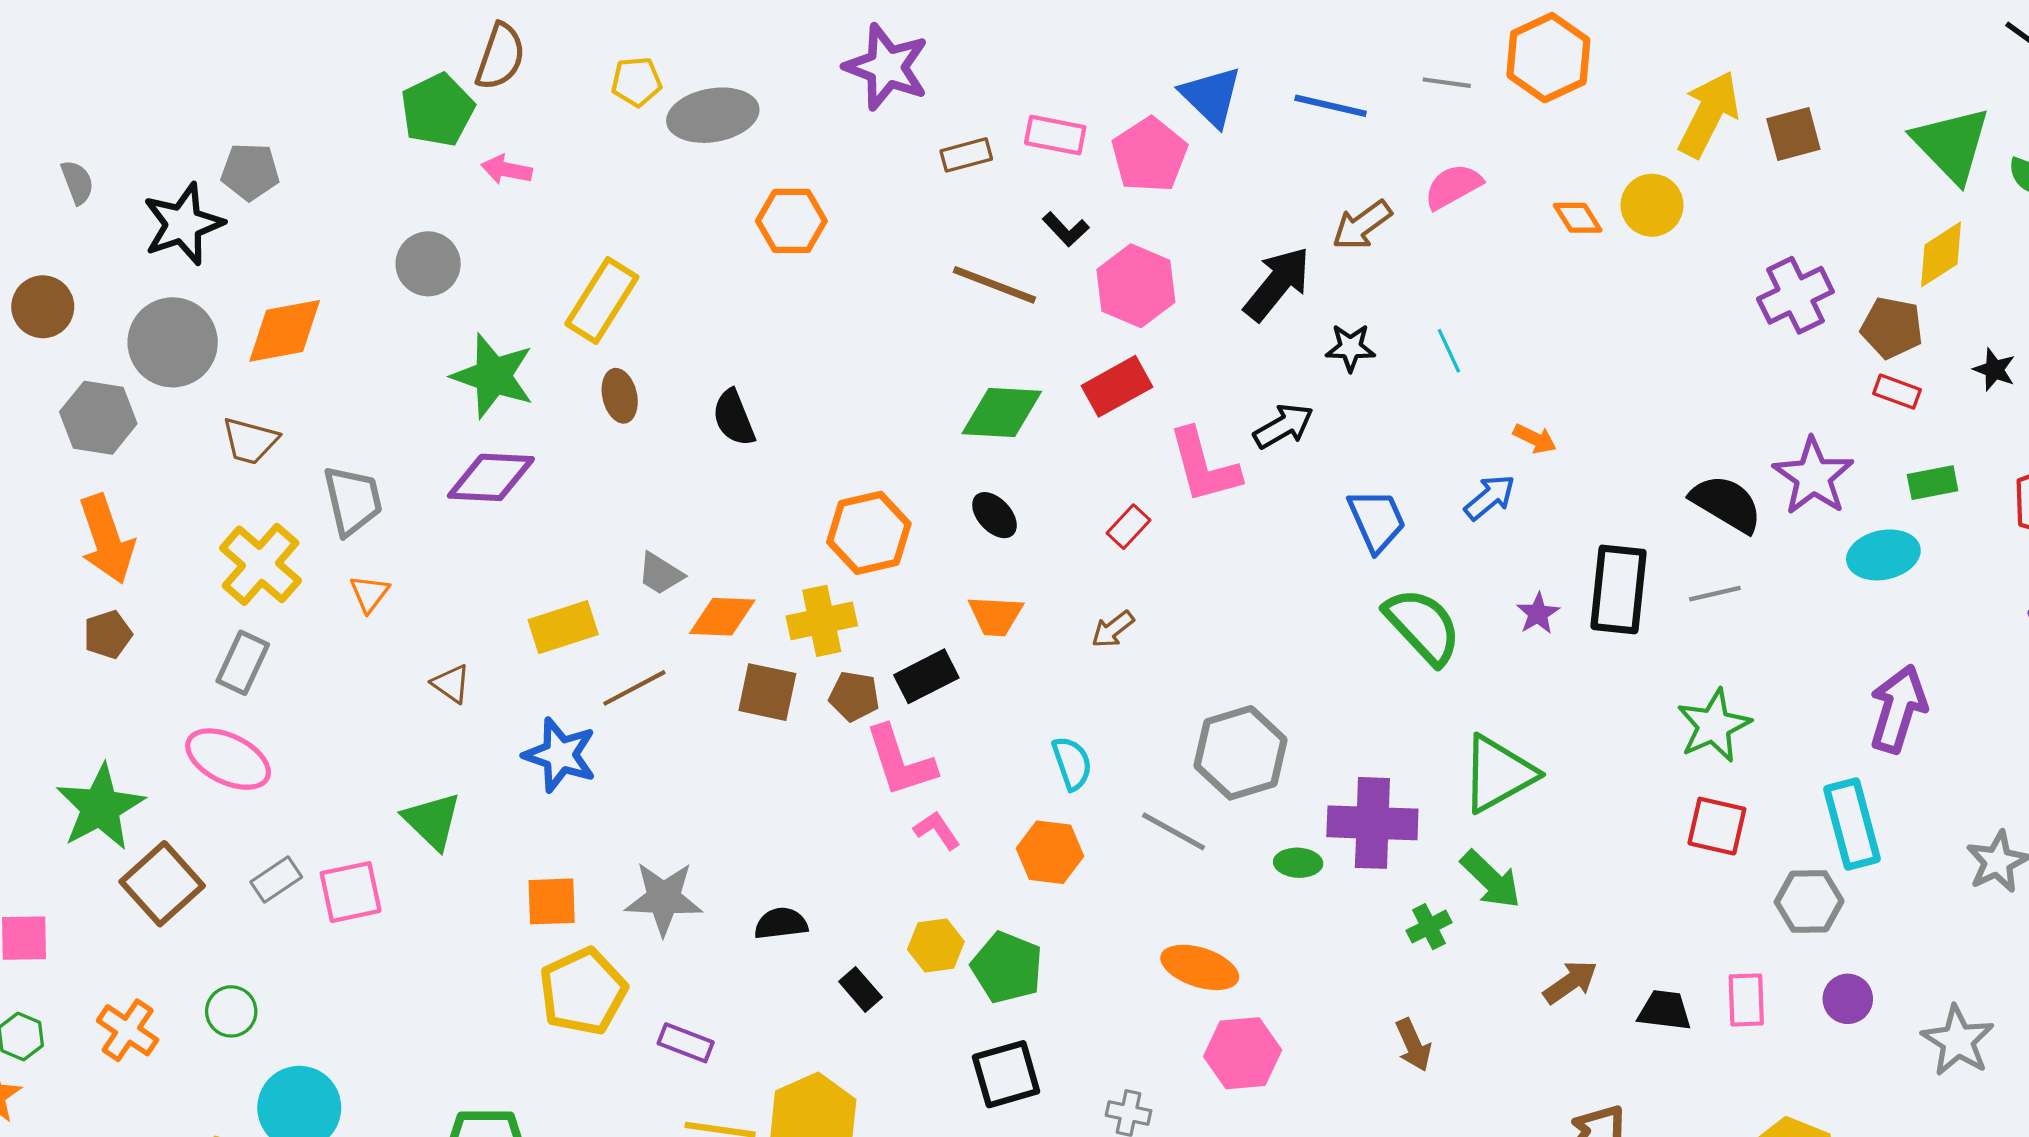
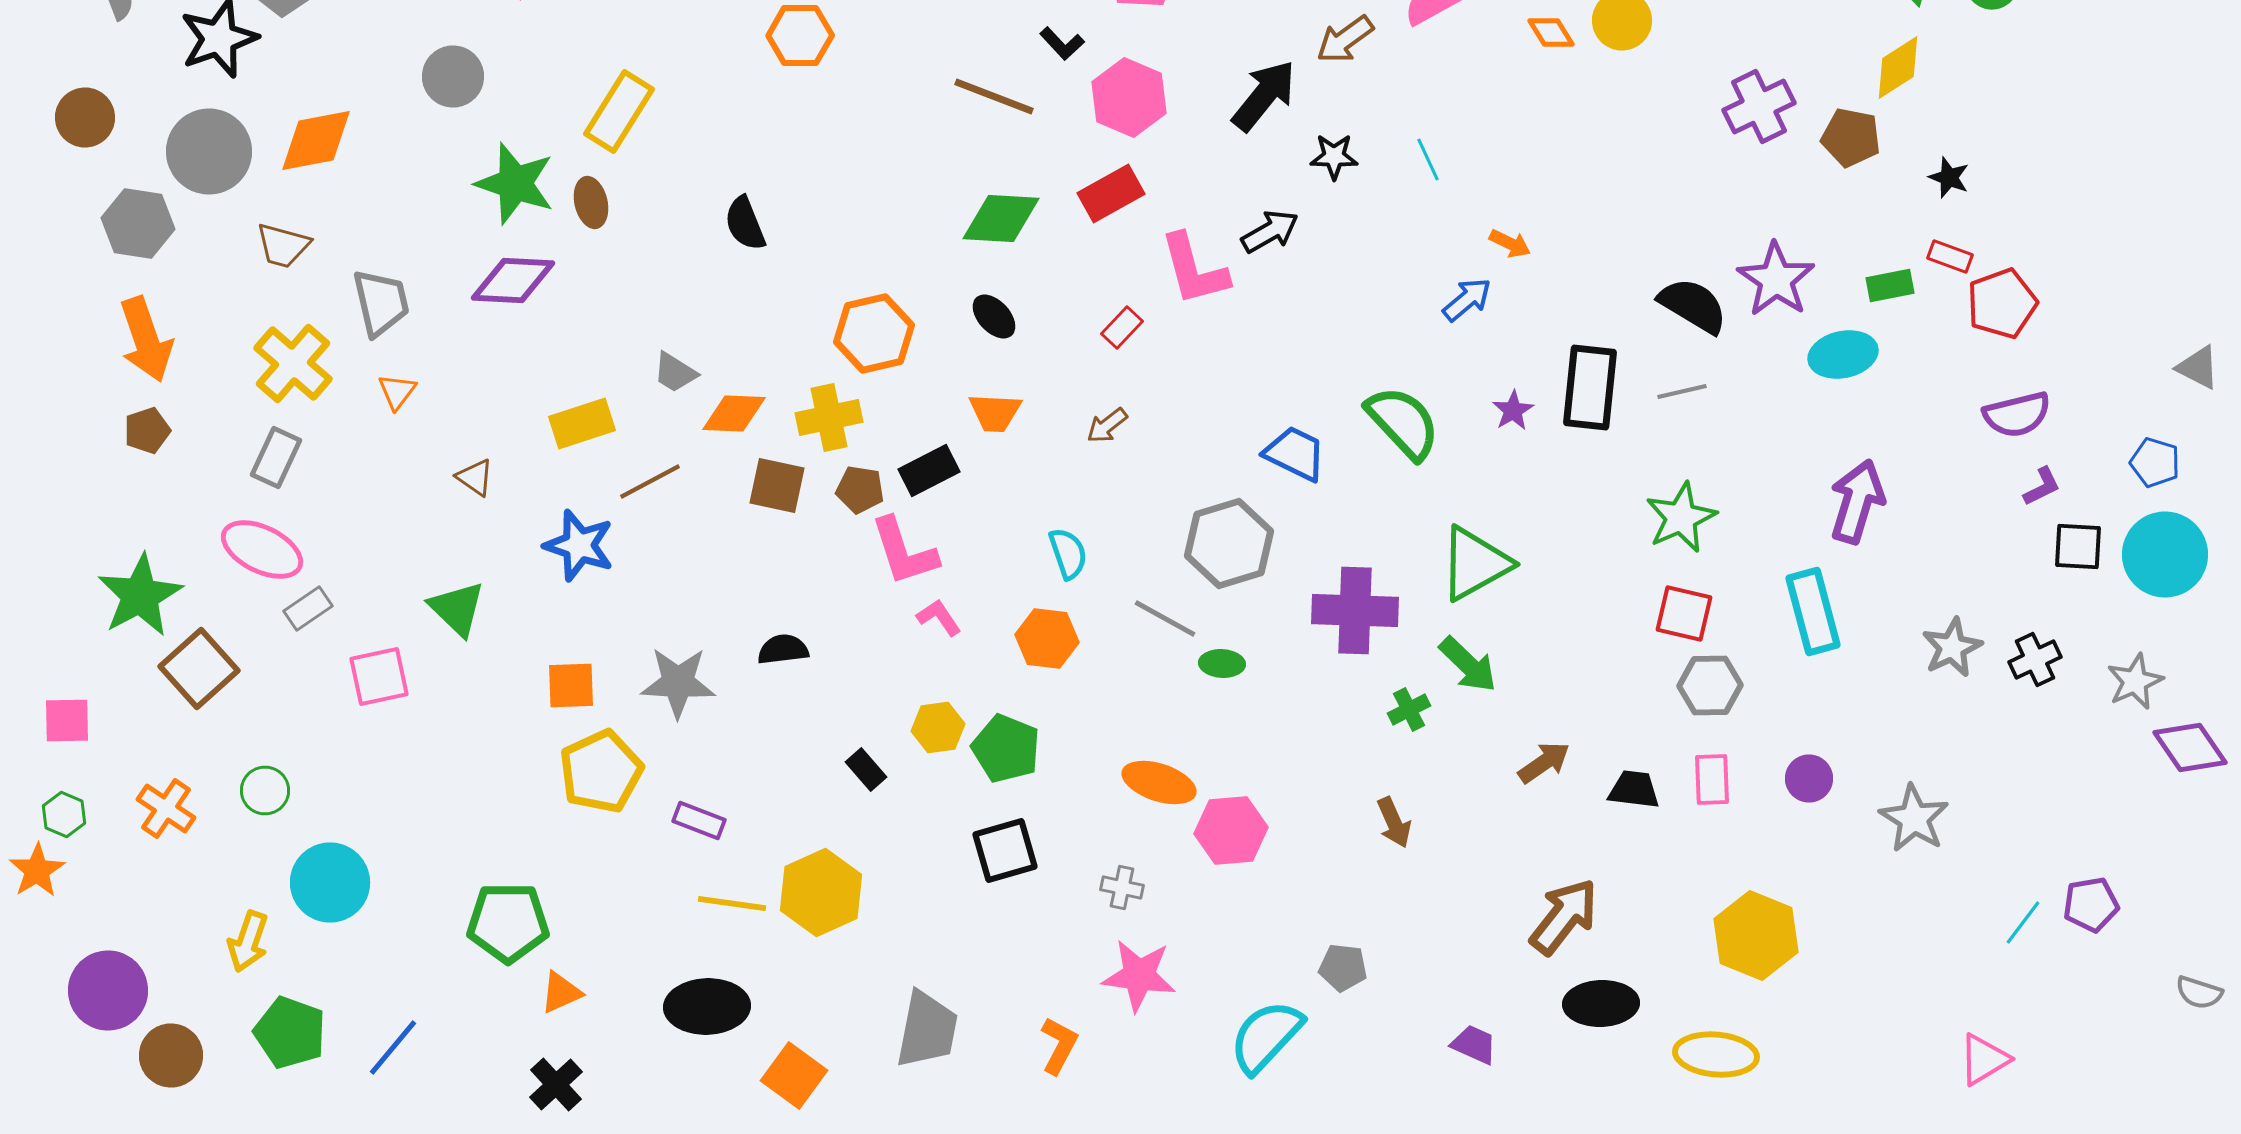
red rectangle: (1897, 392) -> (1950, 256), moved
brown ellipse: (620, 396) -> (591, 202), moved
blue trapezoid: (1377, 520) -> (1295, 454), moved, turned -40
green ellipse: (1298, 863) -> (1222, 664), moved
gray rectangle: (276, 879) -> (308, 608), moved
gray hexagon: (1809, 901) -> (1710, 686), moved
black semicircle: (781, 923) -> (783, 650), moved
orange ellipse: (1200, 967) -> (1159, 782), moved

